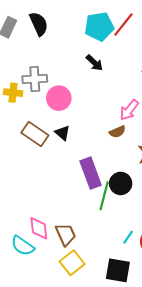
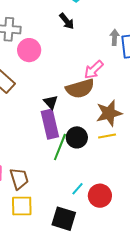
brown semicircle: (117, 132) -> (80, 89), size x1.8
black triangle: (62, 133) -> (51, 102), moved
yellow square: (72, 263) -> (22, 206), turned 30

